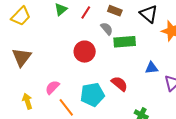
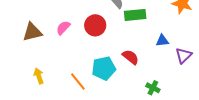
brown triangle: (22, 57) -> (32, 32), turned 40
pink semicircle: (52, 87) -> (63, 28), moved

